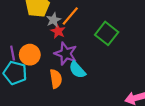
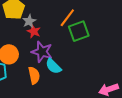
orange line: (70, 16) -> (67, 18), moved
green square: (107, 33) -> (79, 31), turned 35

